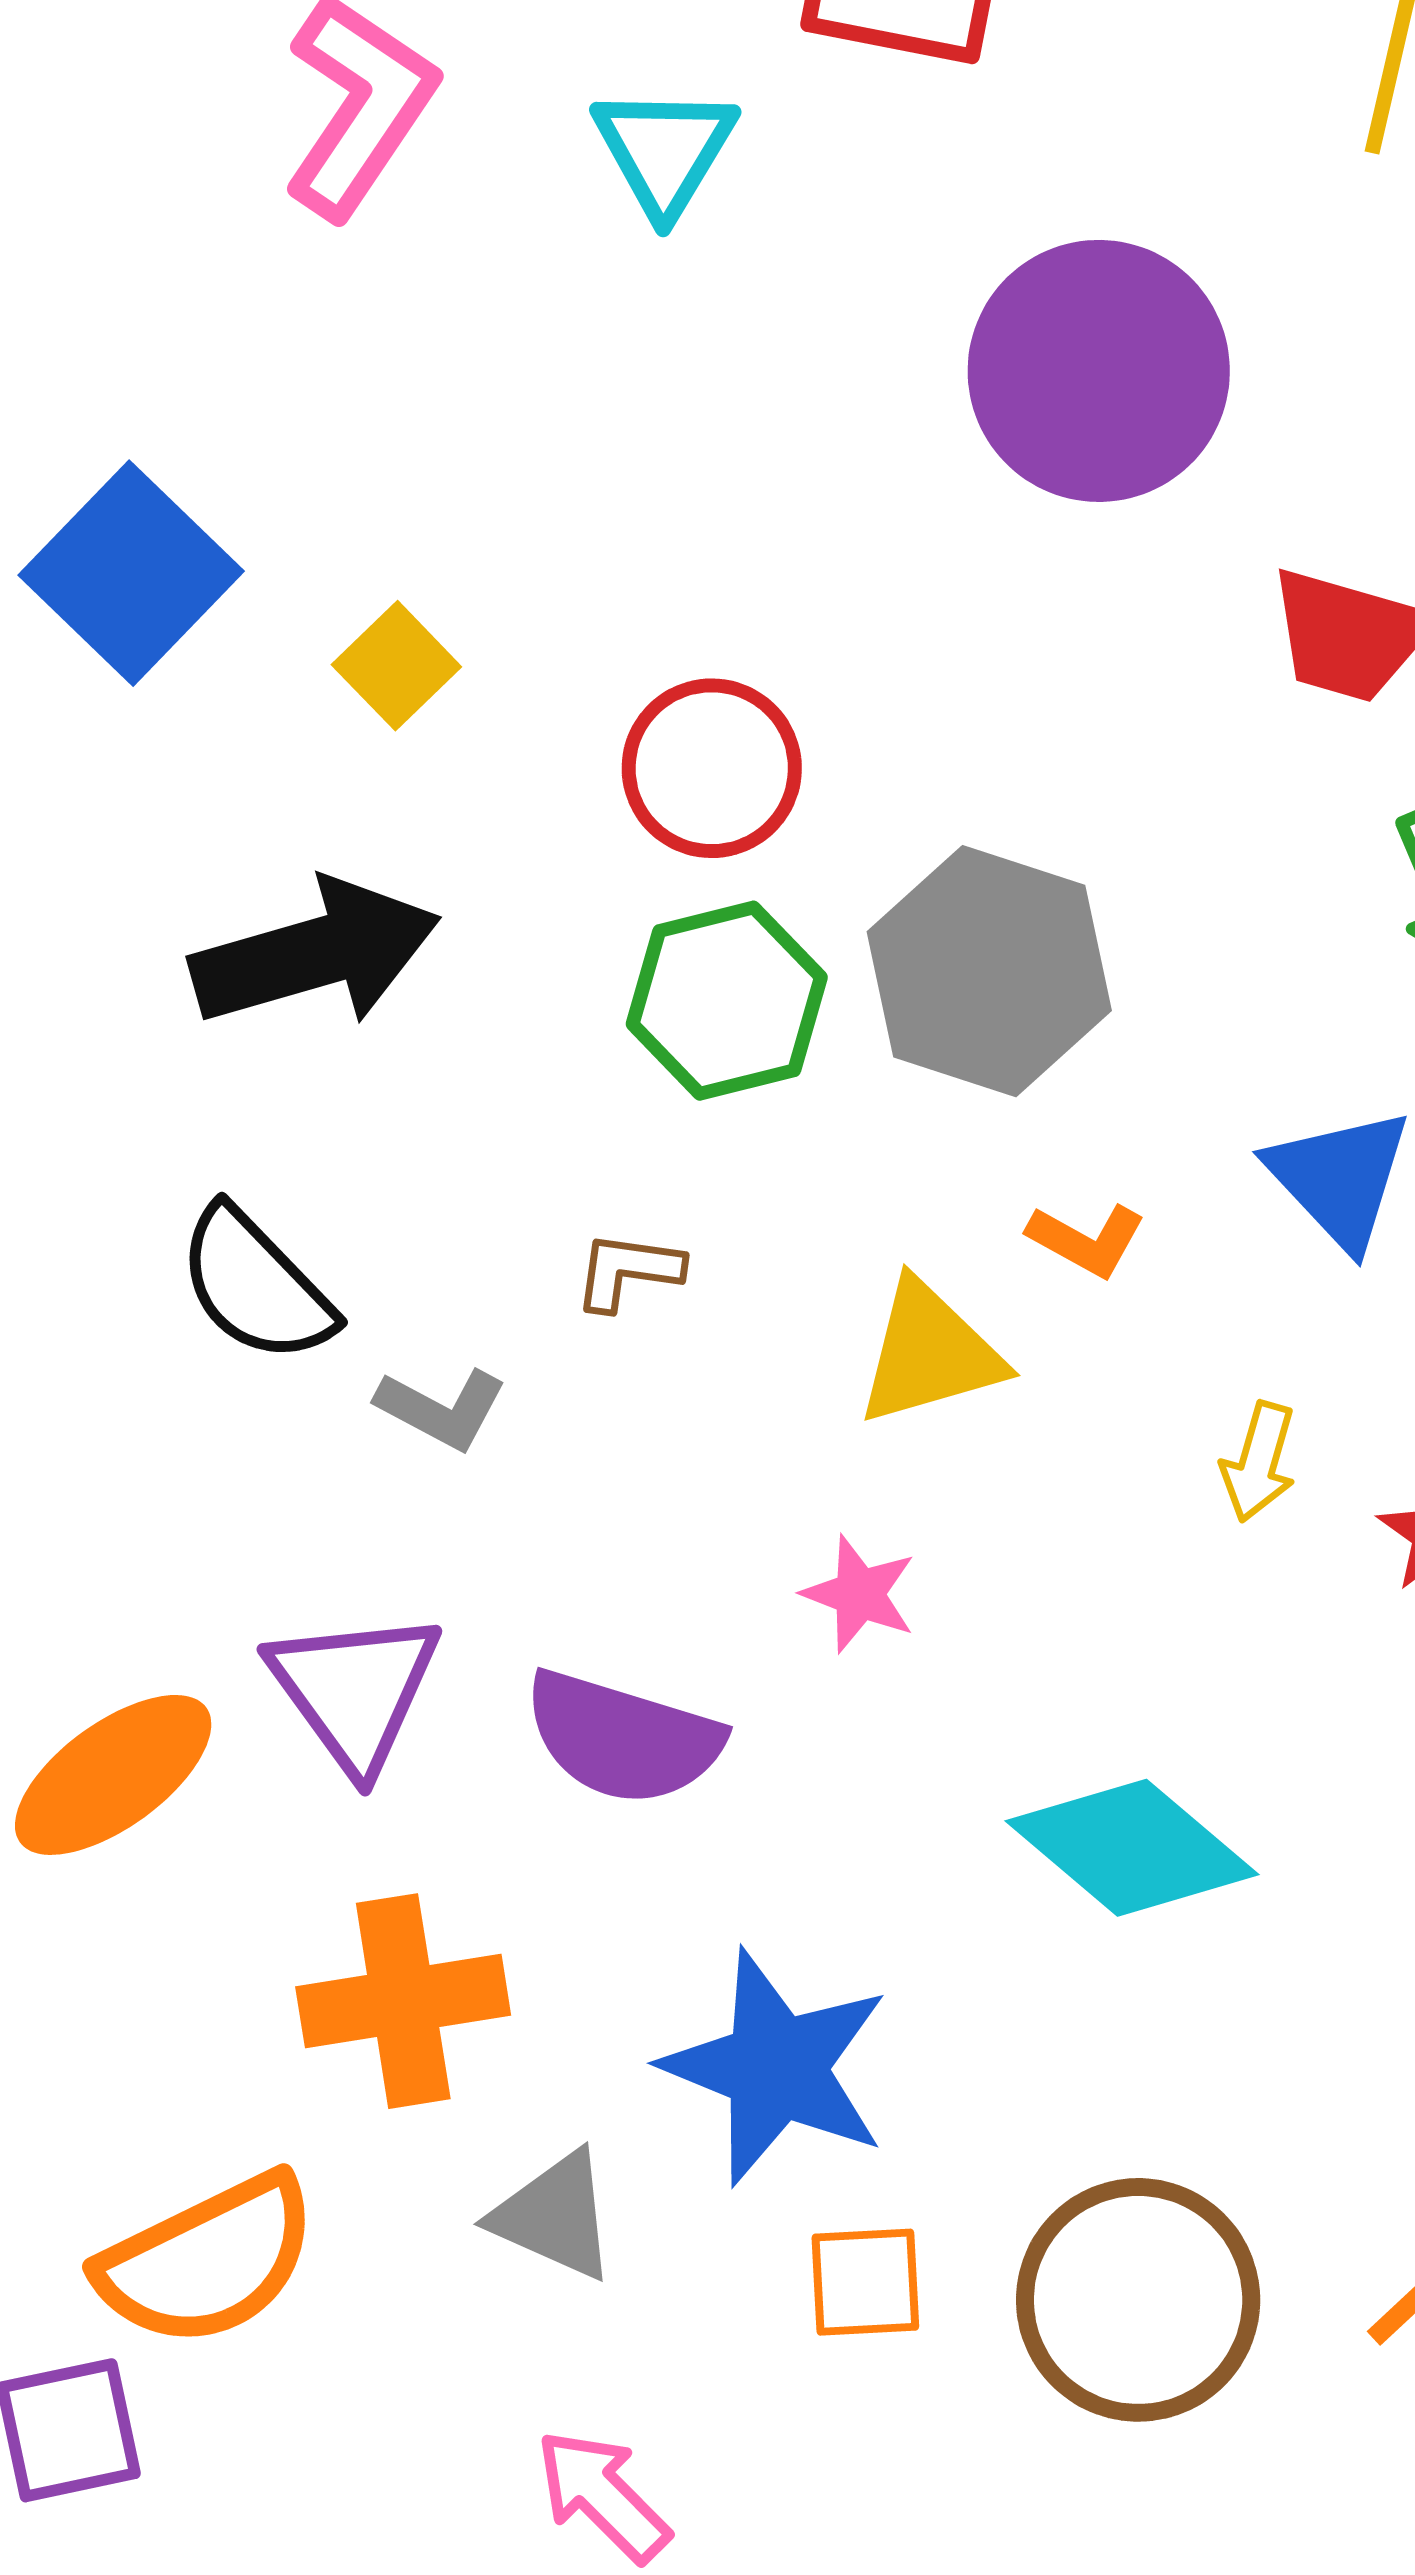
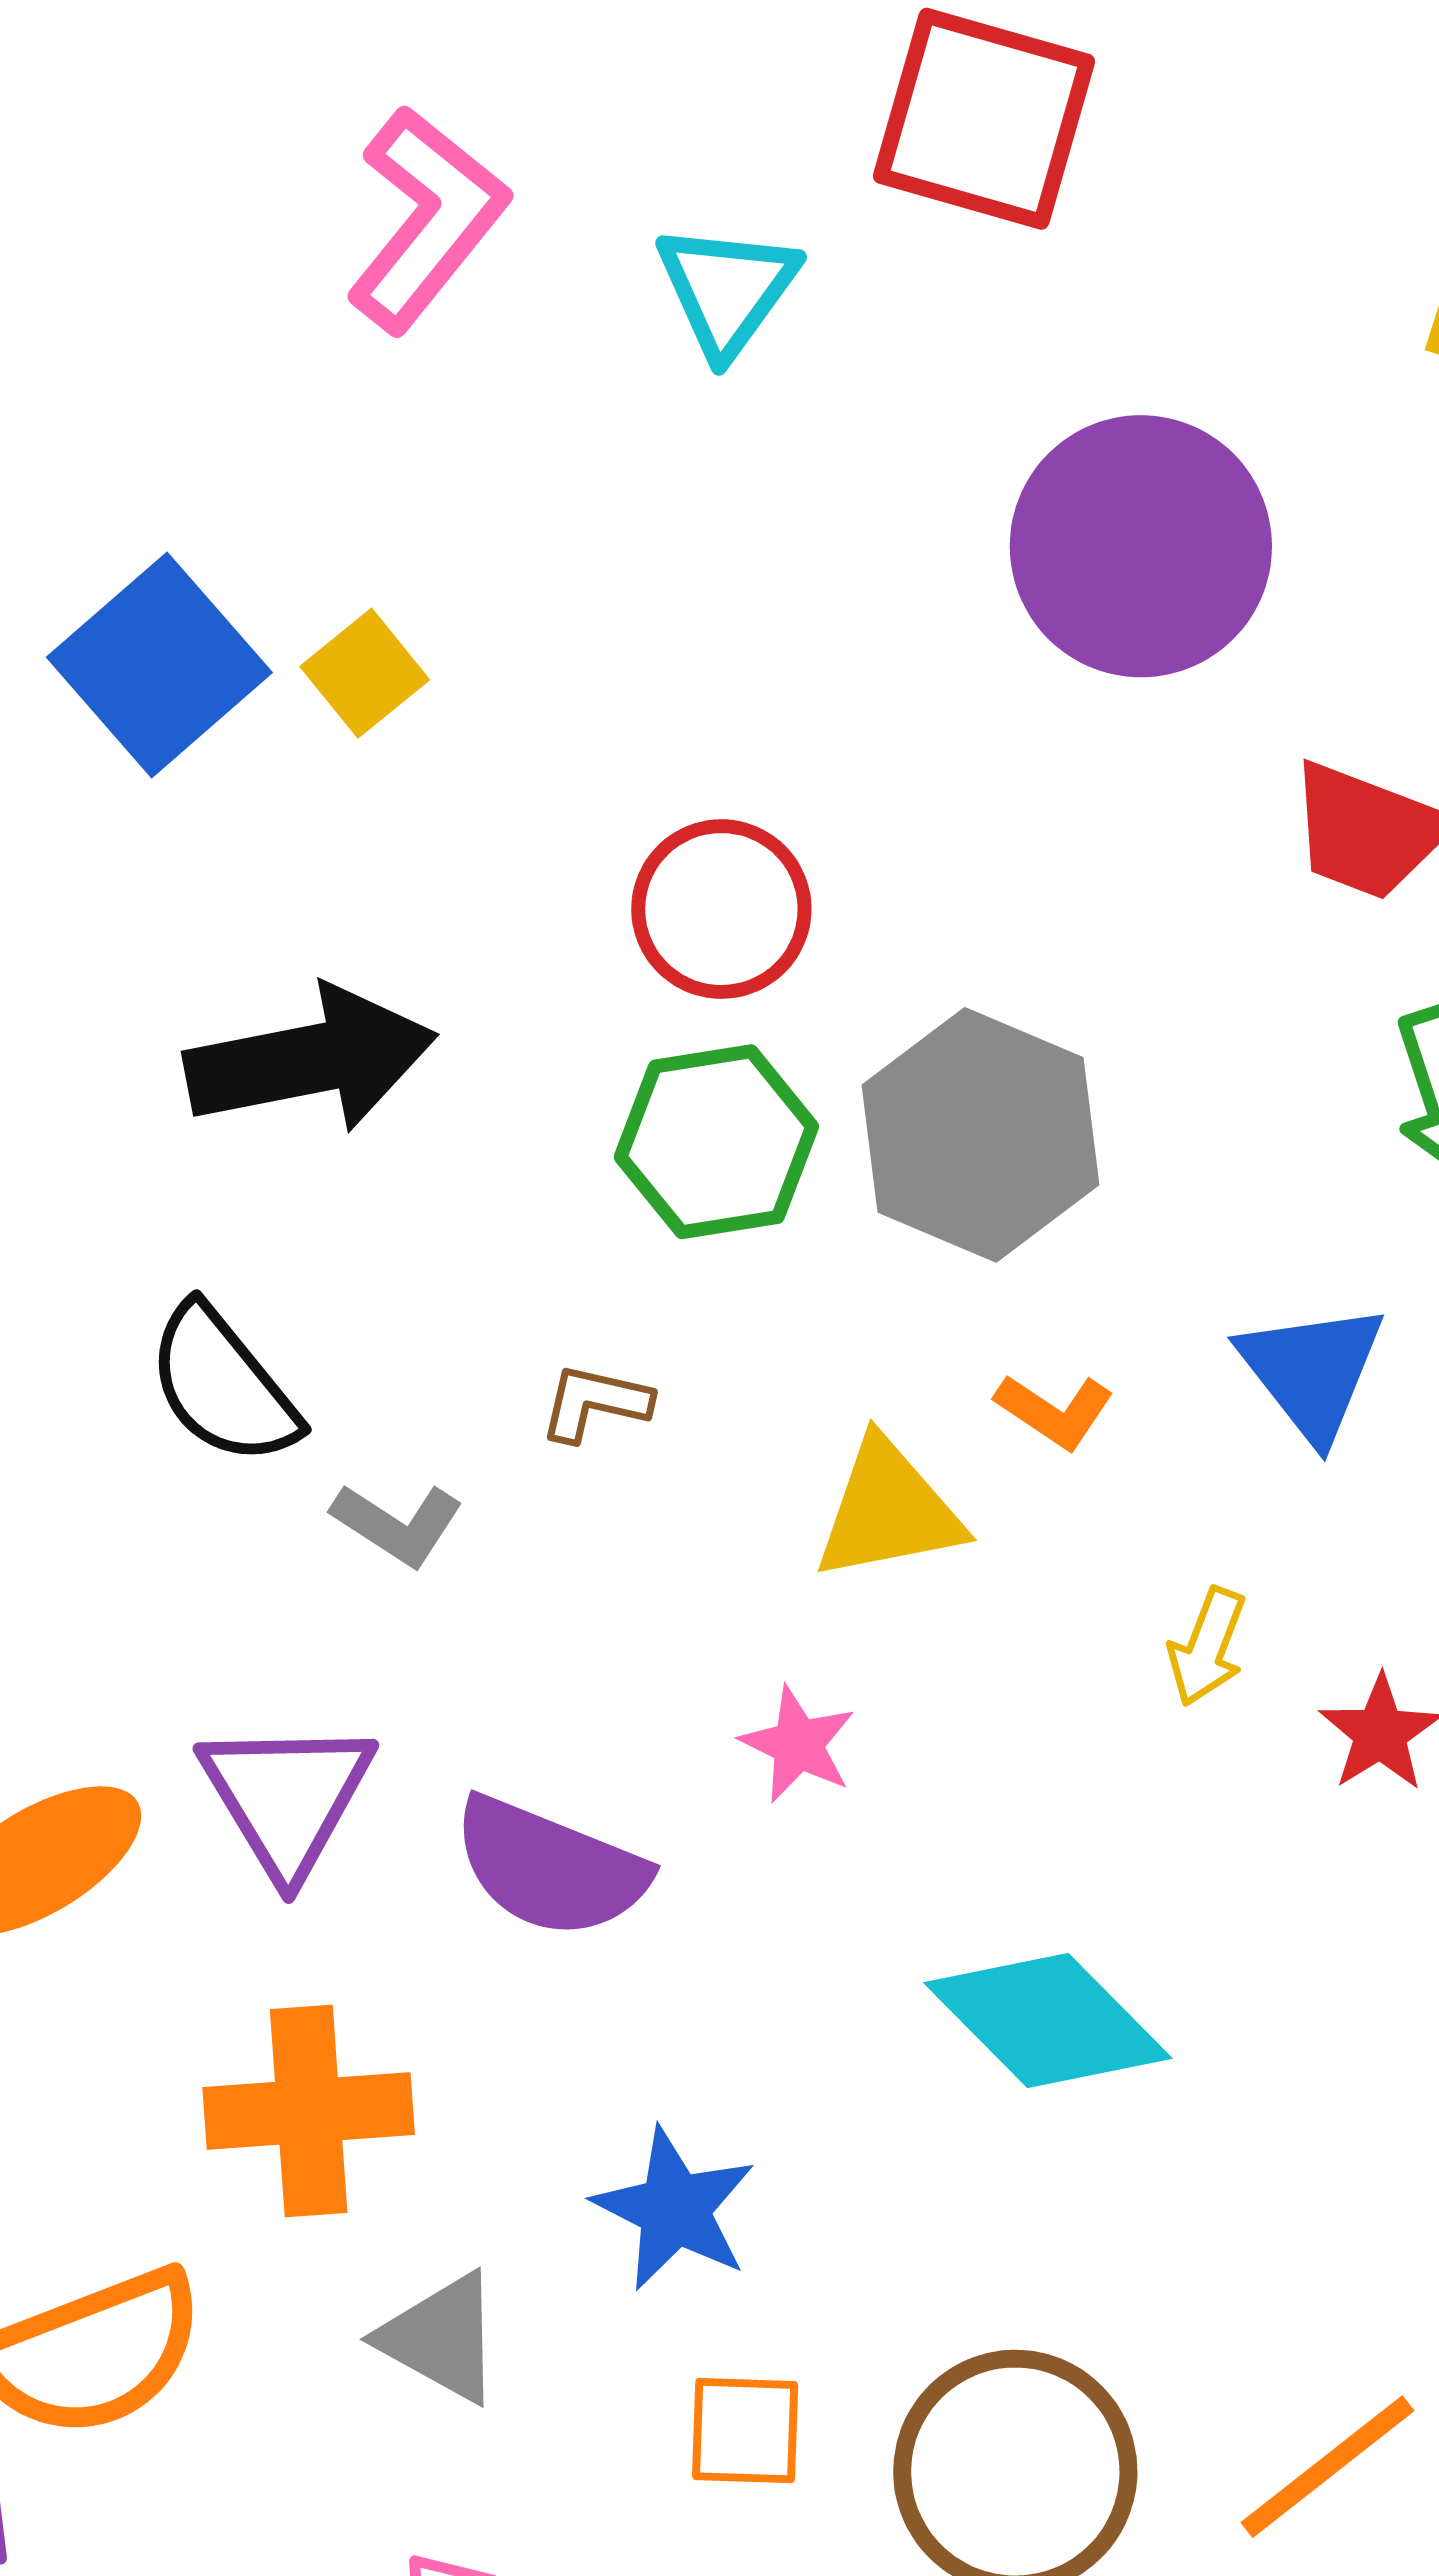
yellow square: (396, 666) -> (365, 673), moved
blue star: (776, 2068) -> (674, 2209), size x0.7

